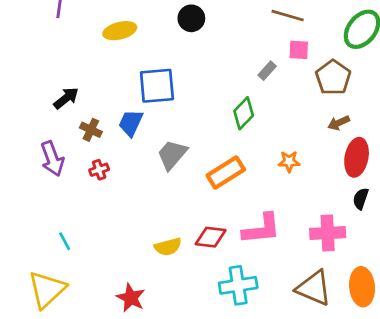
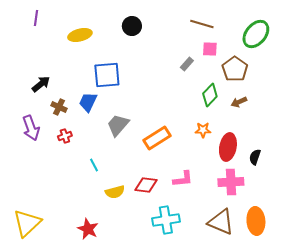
green diamond: (244, 113) -> (210, 95), moved
red ellipse: (357, 157) -> (228, 147), moved
pink L-shape: (262, 229) -> (183, 179), size x0.7
cyan line: (65, 241) -> (94, 165), moved

